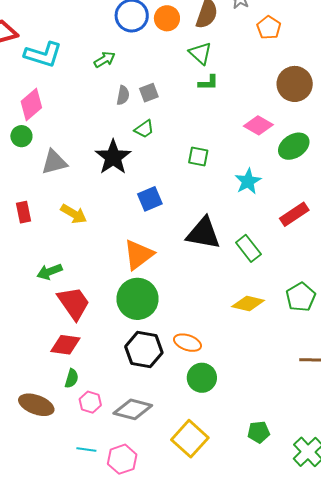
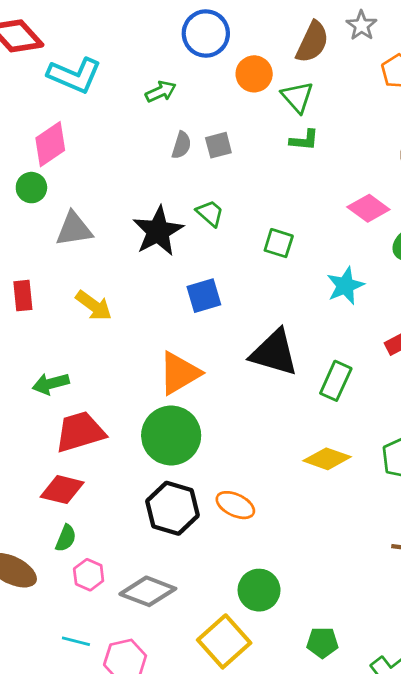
orange circle: (167, 18) -> (254, 74), moved
green trapezoid: (144, 129) -> (210, 213), moved, turned -110
green rectangle: (248, 248) -> (336, 381), turned 56
red trapezoid: (74, 303) -> (80, 432), turned -78
green circle: (202, 378) -> (259, 590), moved

